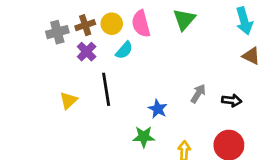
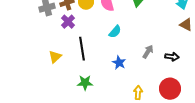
cyan semicircle: (124, 50) -> (115, 32), moved
green star: (144, 137) -> (85, 83), moved

